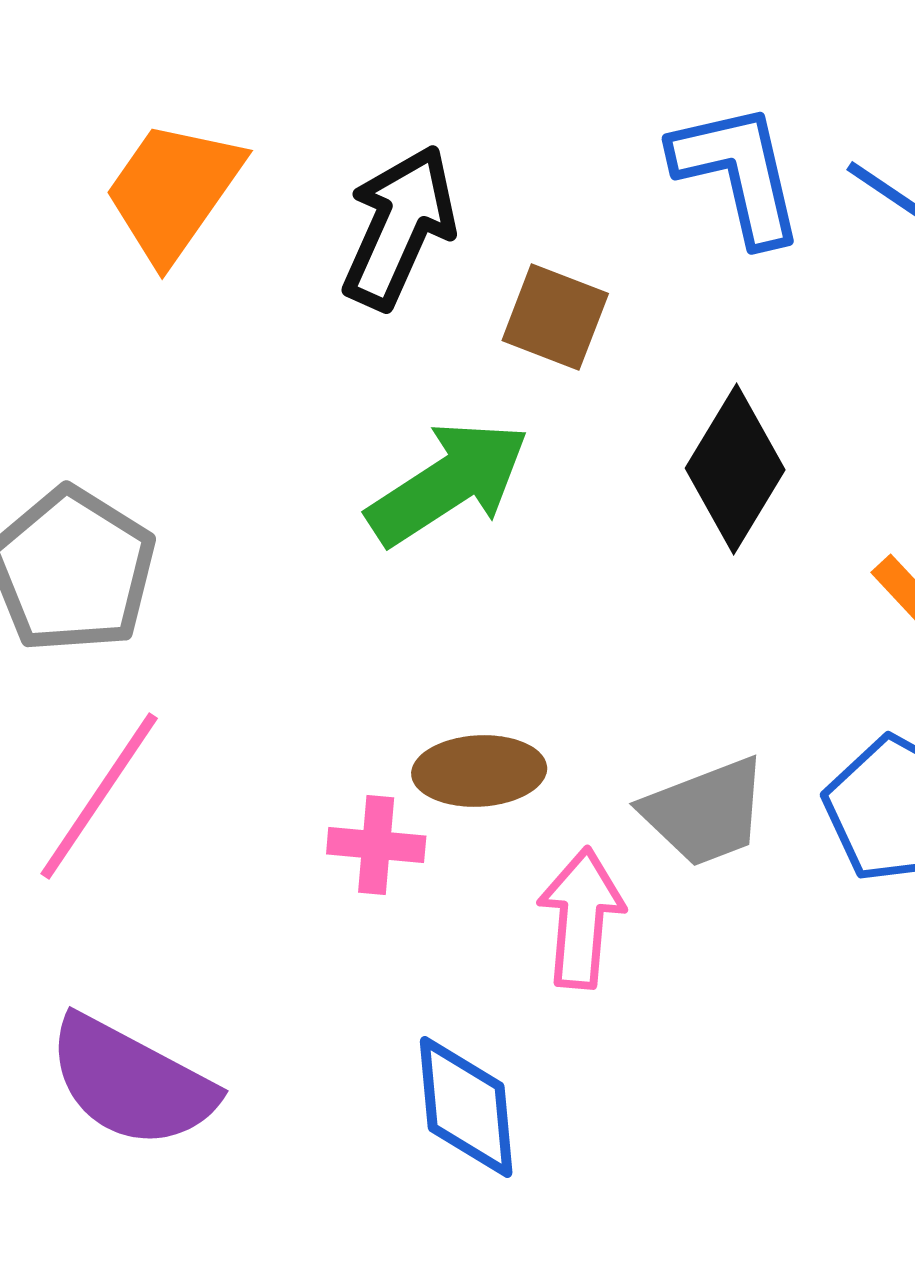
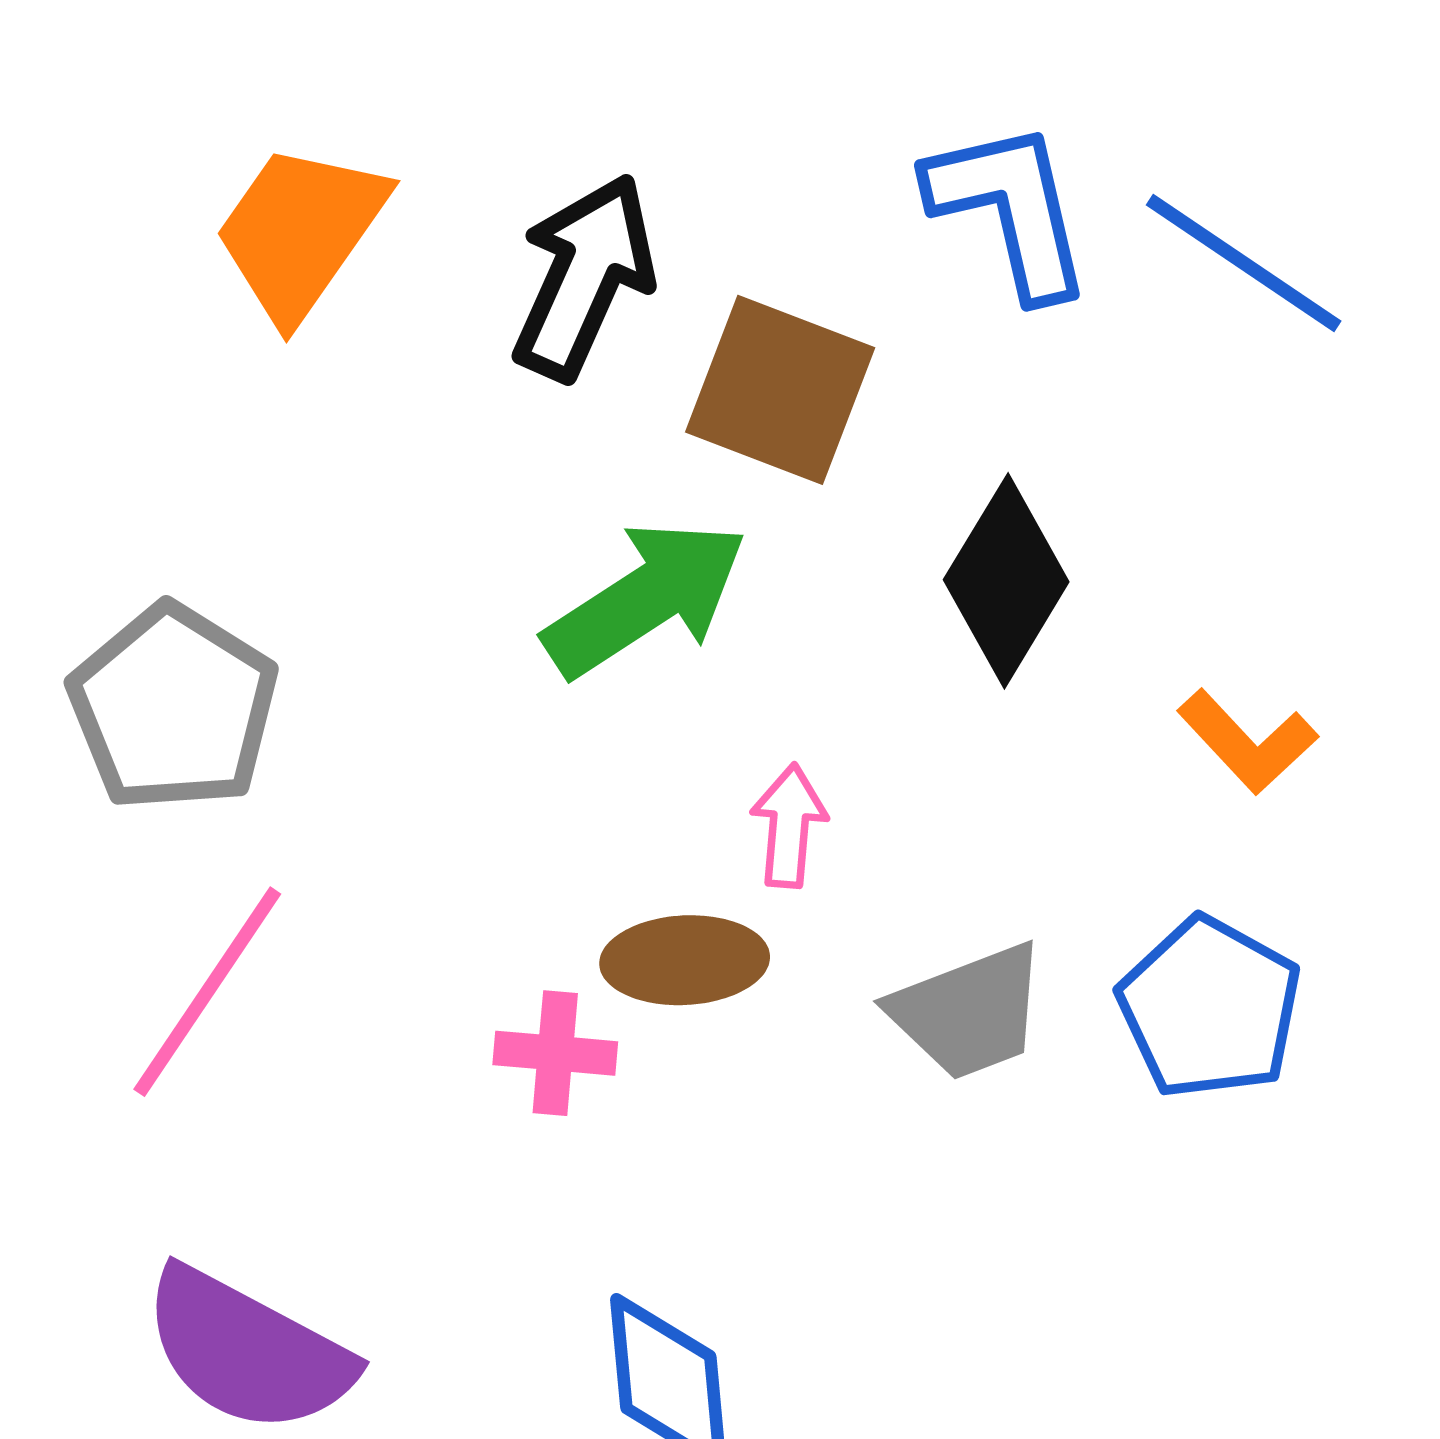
brown square: (555, 317) -> (780, 390), size x1.4
pink arrow: (581, 918) -> (789, 826), moved, size x0.7

